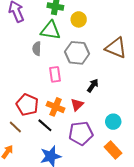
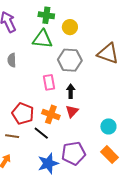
gray semicircle: (37, 49) -> (12, 60), moved
black arrow: (93, 85) -> (71, 91), moved, turned -32
brown line: (15, 127) -> (12, 136), turned -32
purple pentagon: (81, 133) -> (74, 153), moved

